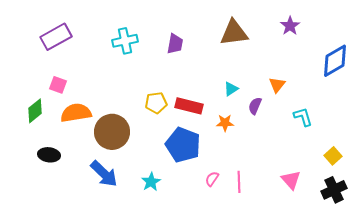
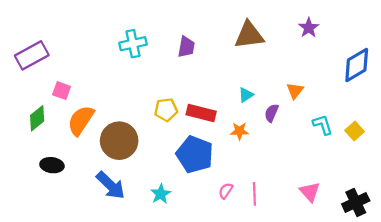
purple rectangle: (56, 37) -> (32, 55), moved
orange semicircle: (76, 113) -> (81, 120), turned -48
yellow square: (333, 156) -> (355, 131), moved

